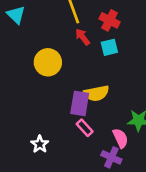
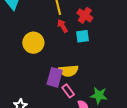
pink rectangle: (85, 128) -> (68, 91), moved

